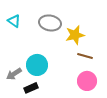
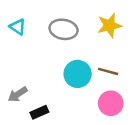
yellow star: (75, 35) -> (109, 25), moved
cyan circle: (37, 65) -> (78, 74), moved

